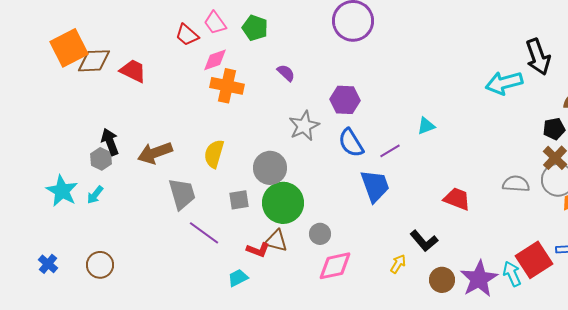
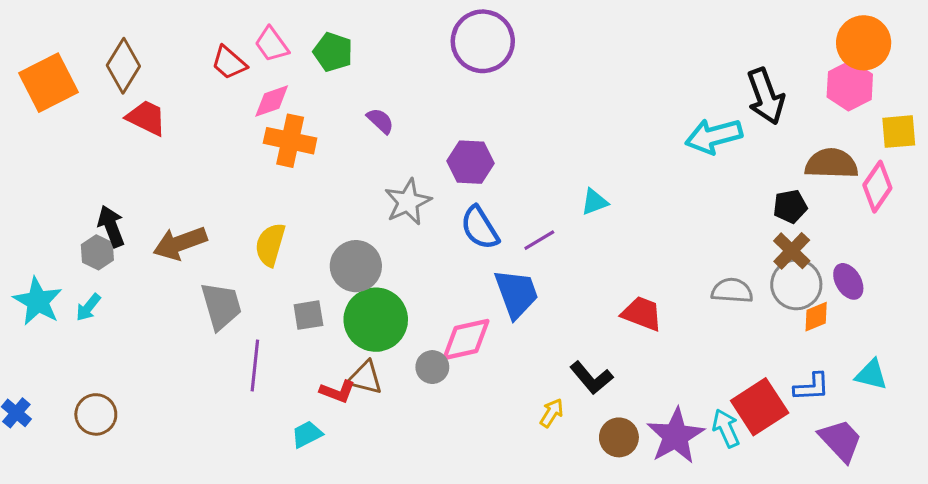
brown diamond: (94, 61) -> (123, 66), moved, turned -56
purple line: (204, 233) -> (255, 366), turned 60
pink diamond: (335, 266) -> (466, 340), moved

